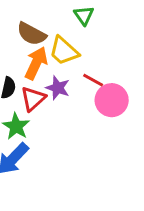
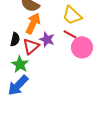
yellow trapezoid: (64, 51) -> (72, 15), moved

